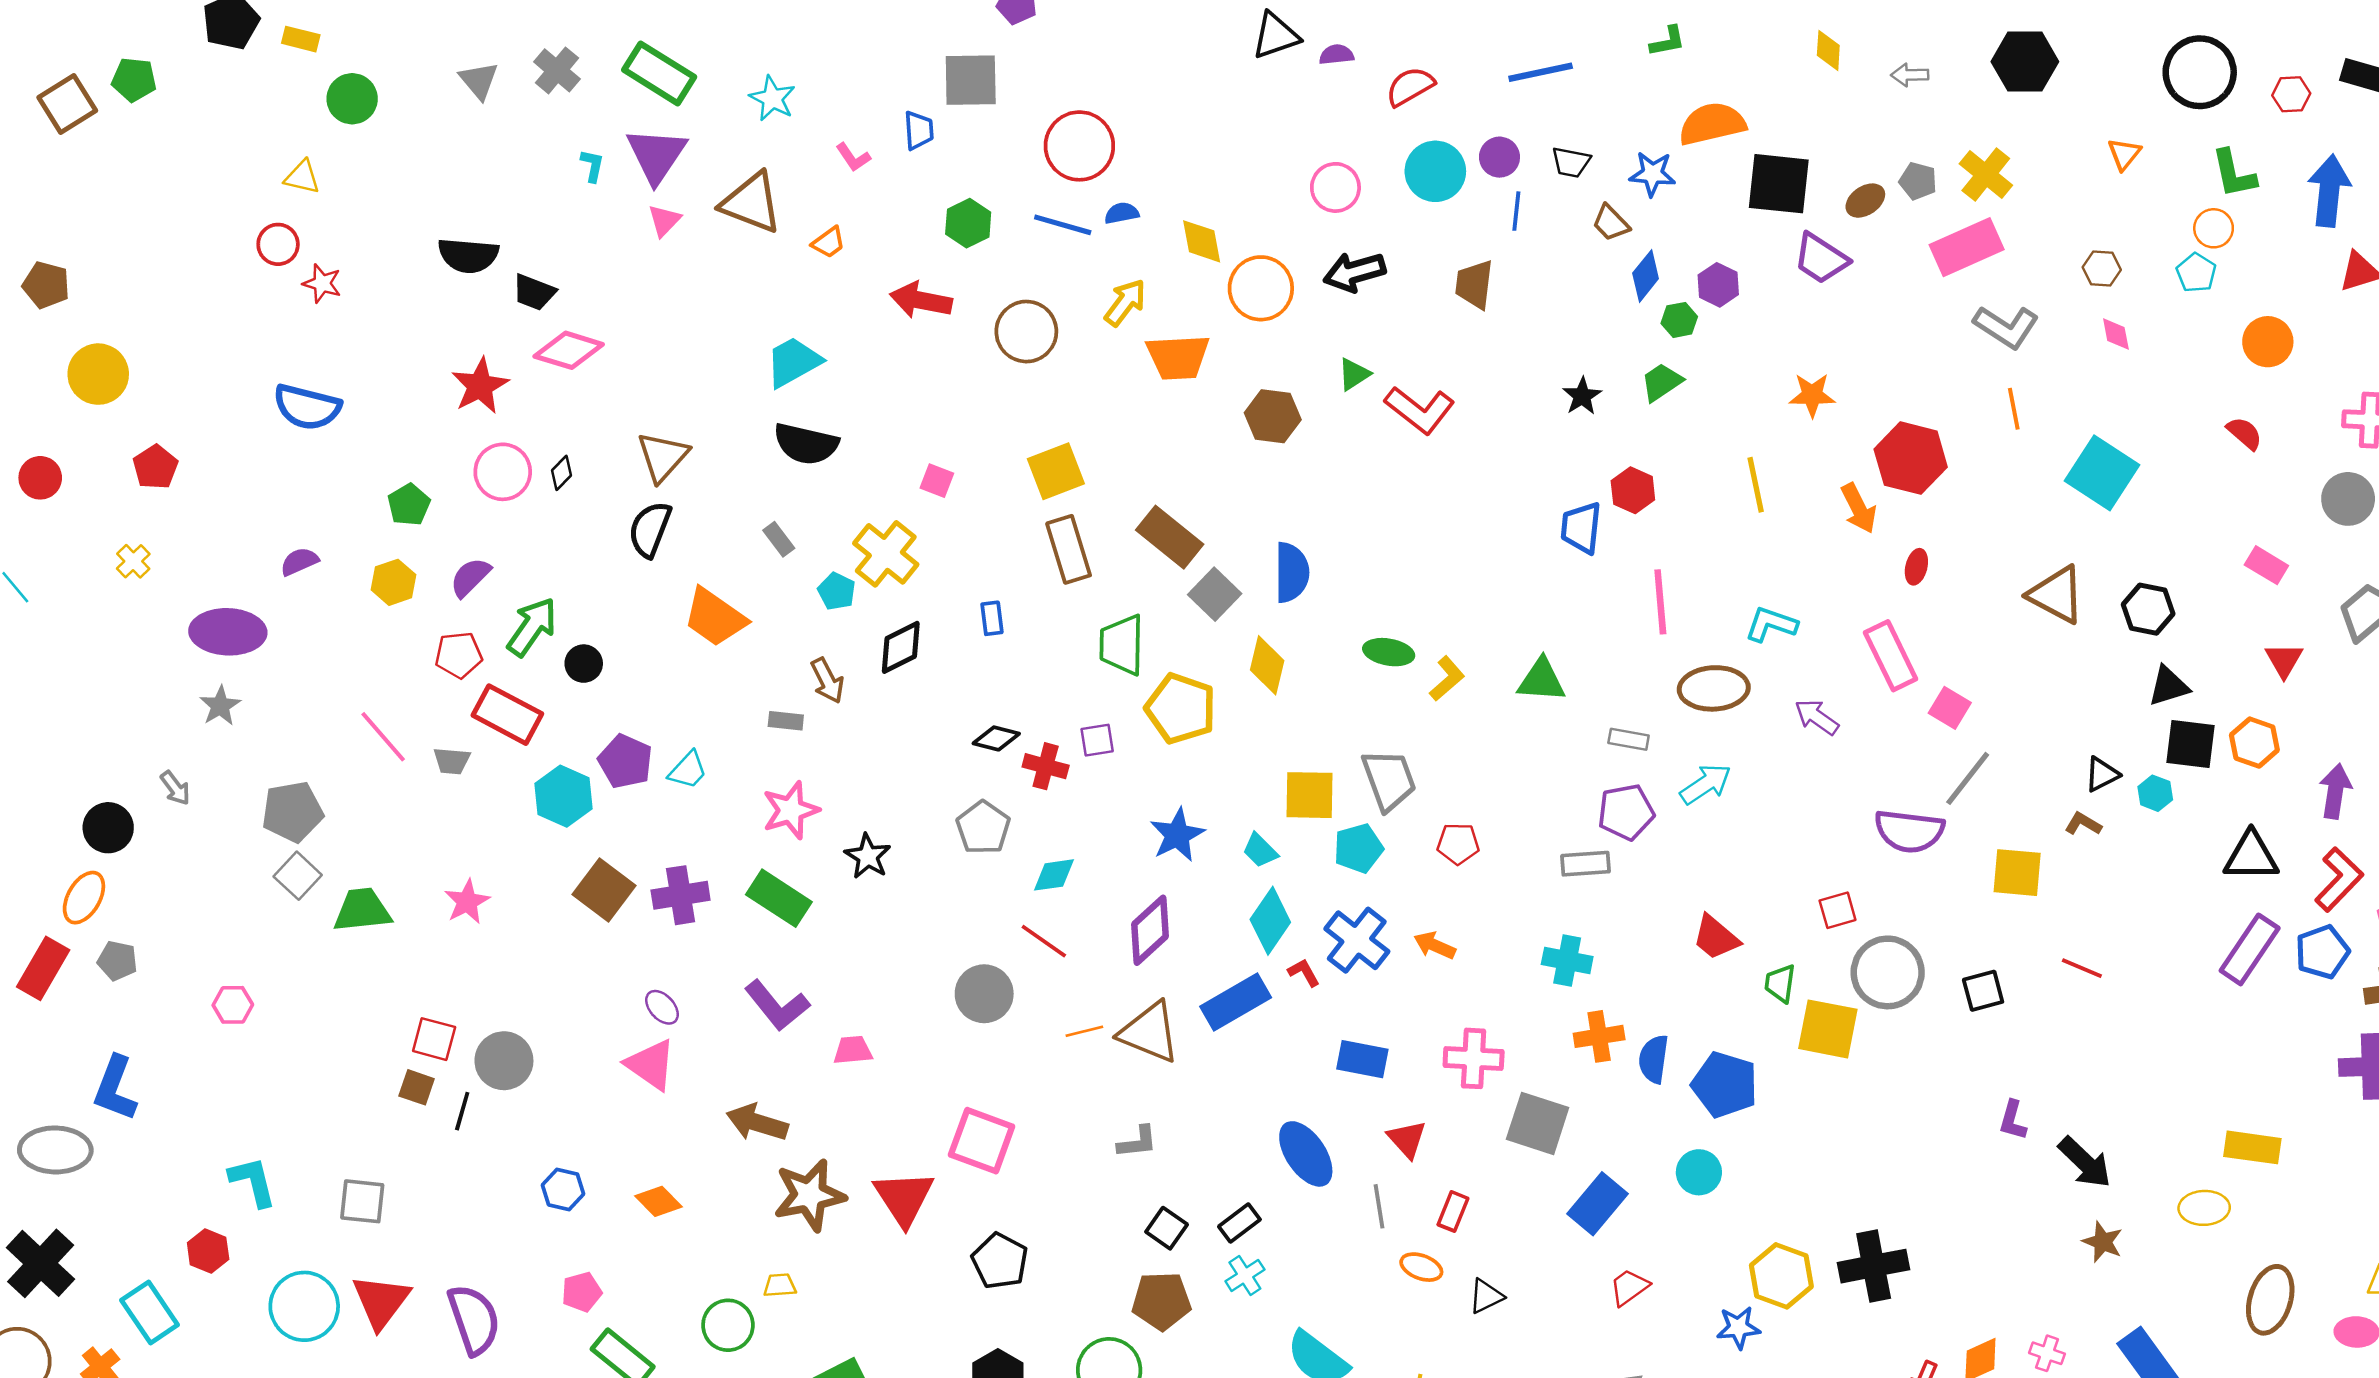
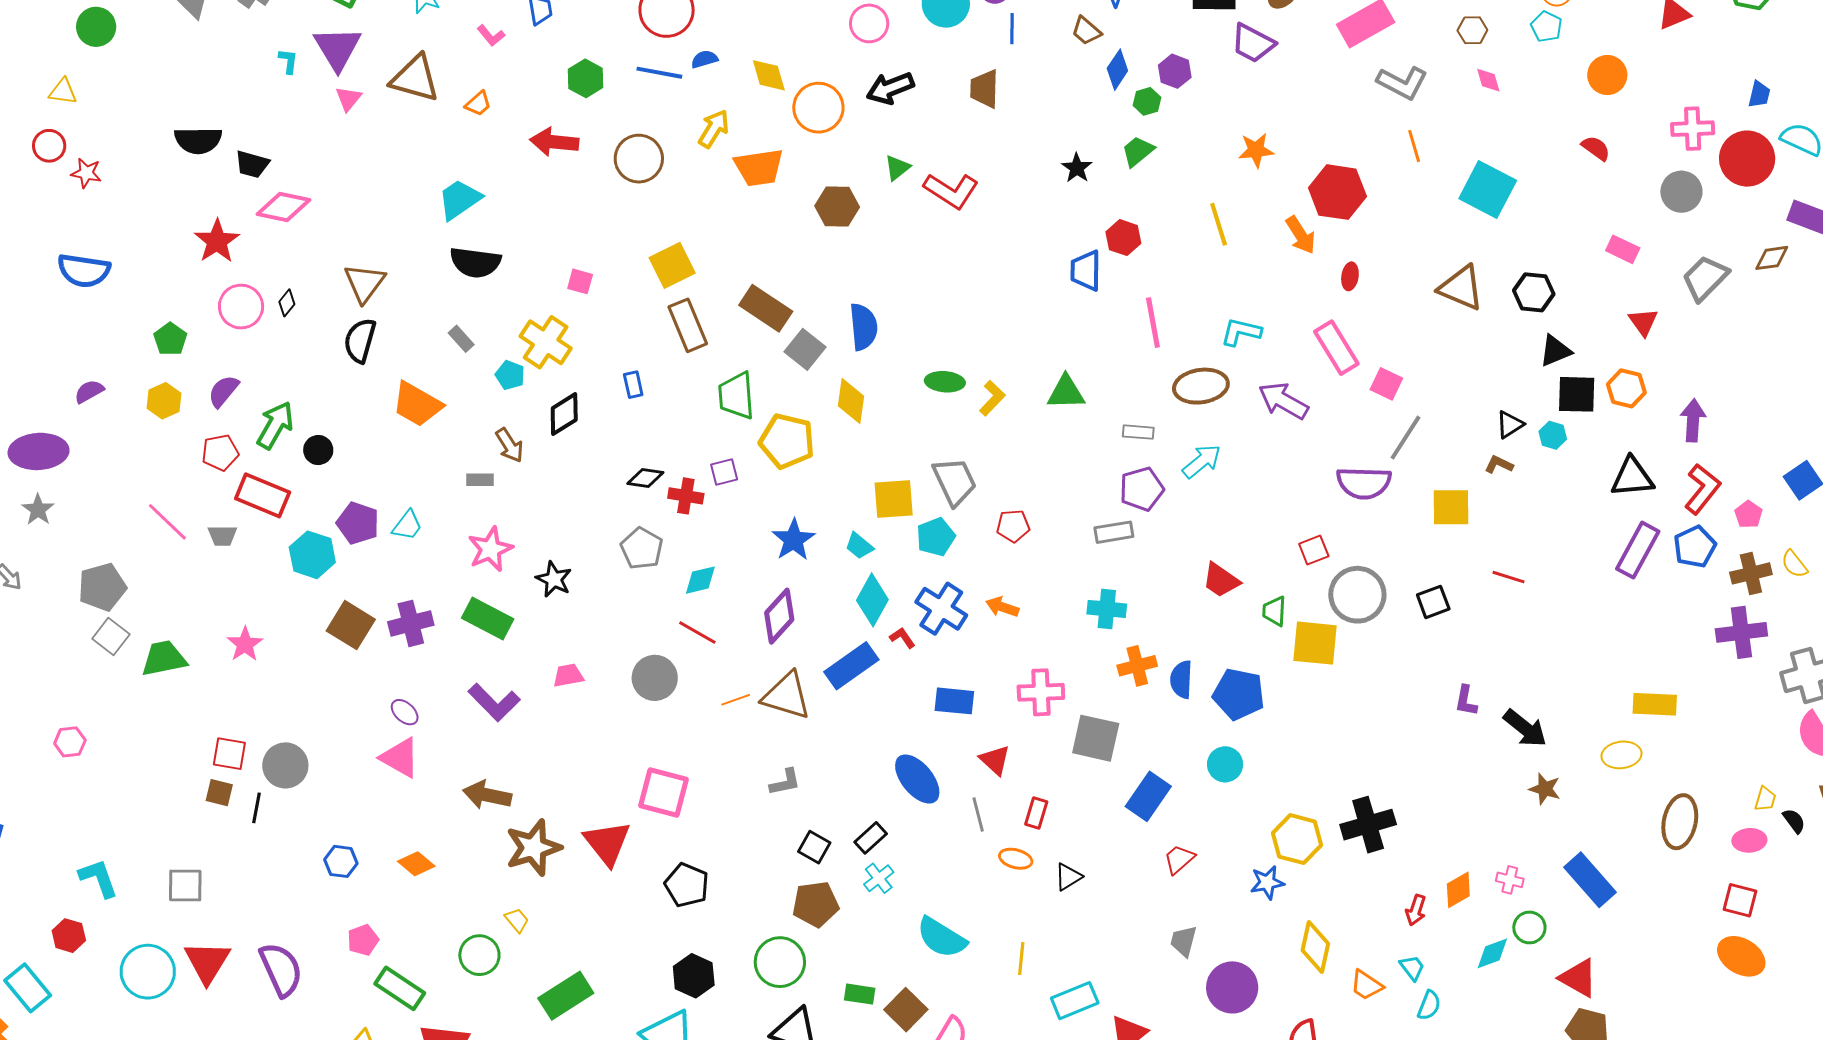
purple arrow: (1817, 717) -> (1283, 401), size x1.4
pink trapezoid: (853, 1050) -> (568, 675), moved
yellow trapezoid: (780, 1285) -> (517, 920), turned 60

